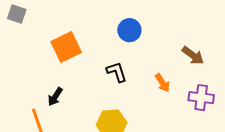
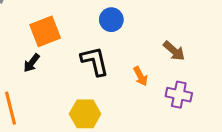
black L-shape: (117, 72) -> (95, 61), size x1.4
black arrow: (55, 97) -> (32, 63), moved

